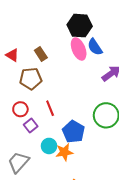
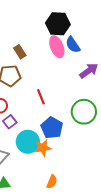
red line: (50, 108) -> (41, 97), moved
cyan circle: (49, 146) -> (28, 142), size x1.5

